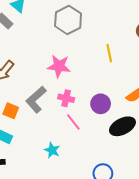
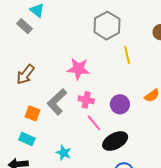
gray hexagon: (68, 20) -> (107, 26), moved
black ellipse: (122, 126) -> (115, 141), moved
cyan star: (52, 150) -> (64, 153), moved

